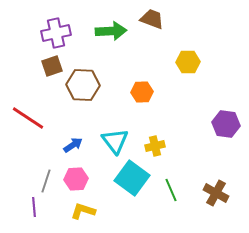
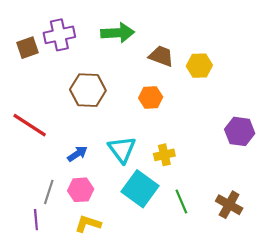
brown trapezoid: (152, 19) -> (161, 56), moved
brown square: (52, 66) -> (27, 48), moved

